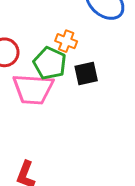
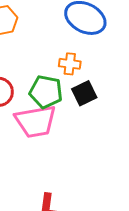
orange cross: (66, 41) -> (70, 64), moved

